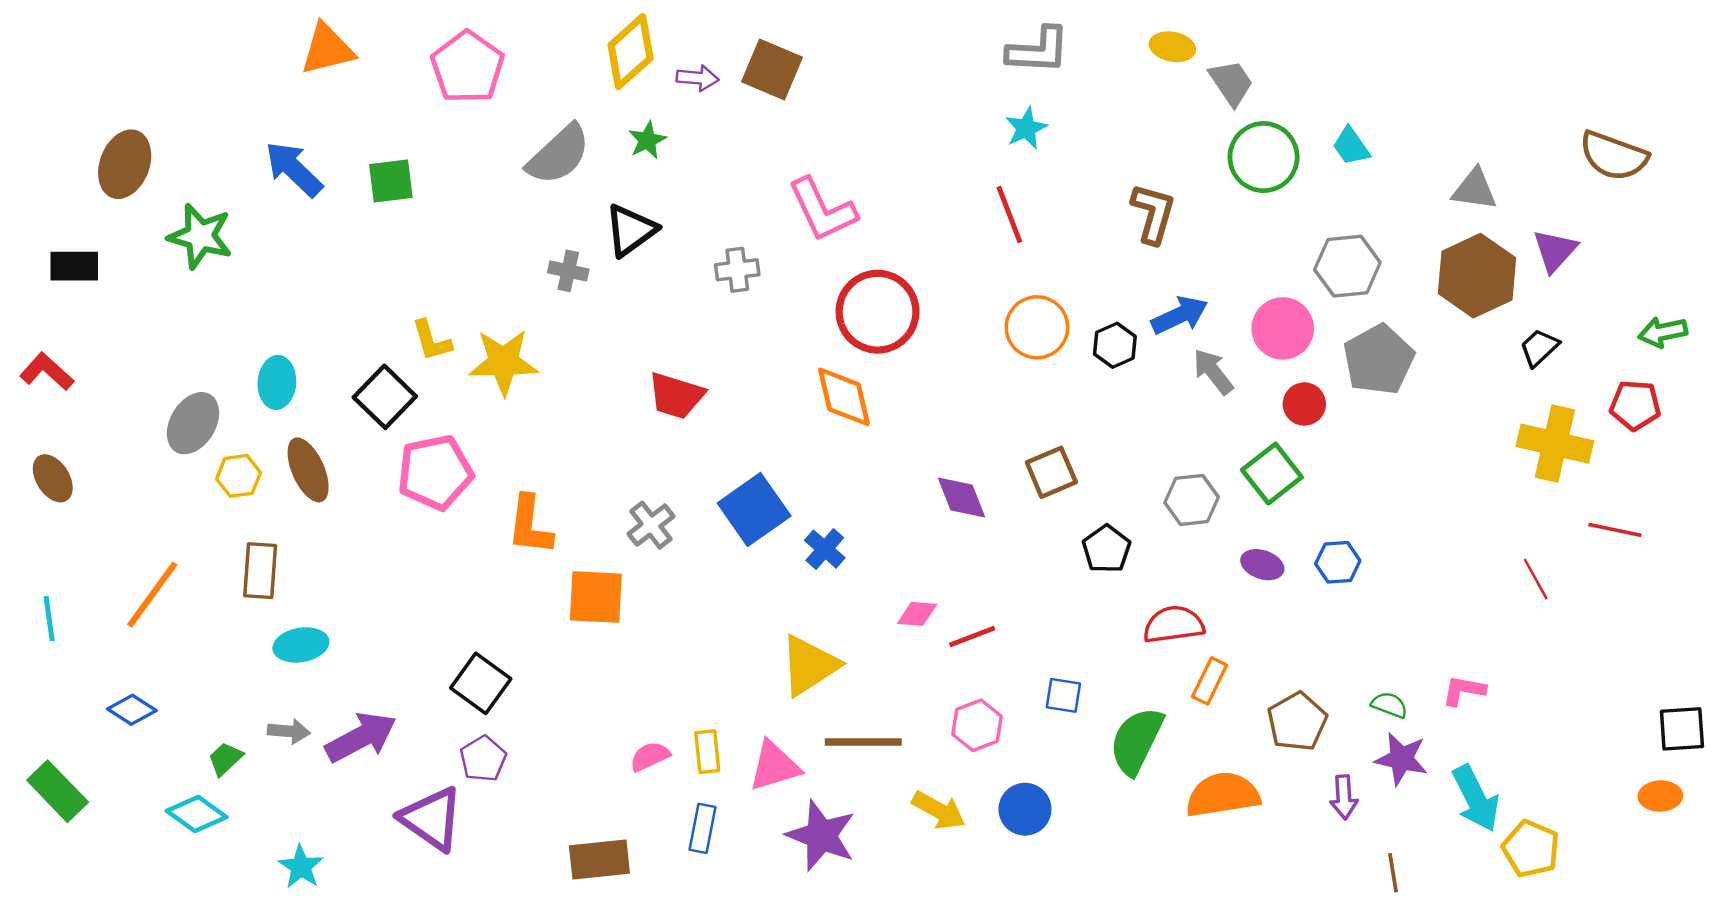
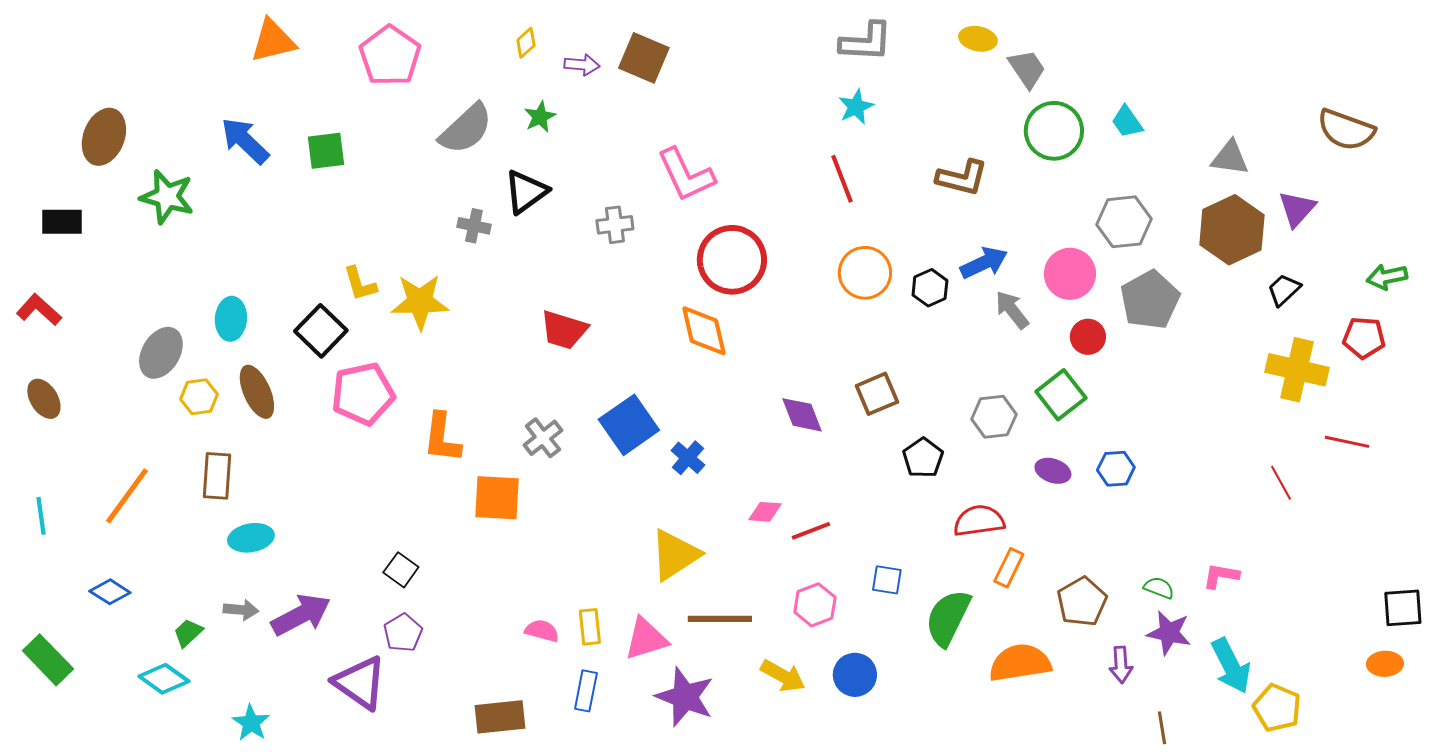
yellow diamond: (631, 52) -> (526, 43), size x0.5
brown L-shape: (1153, 213) -> (962, 178), turned 88
black square: (481, 683) -> (401, 570), size x0.7
pink semicircle: (650, 756) -> (542, 631), turned 40

